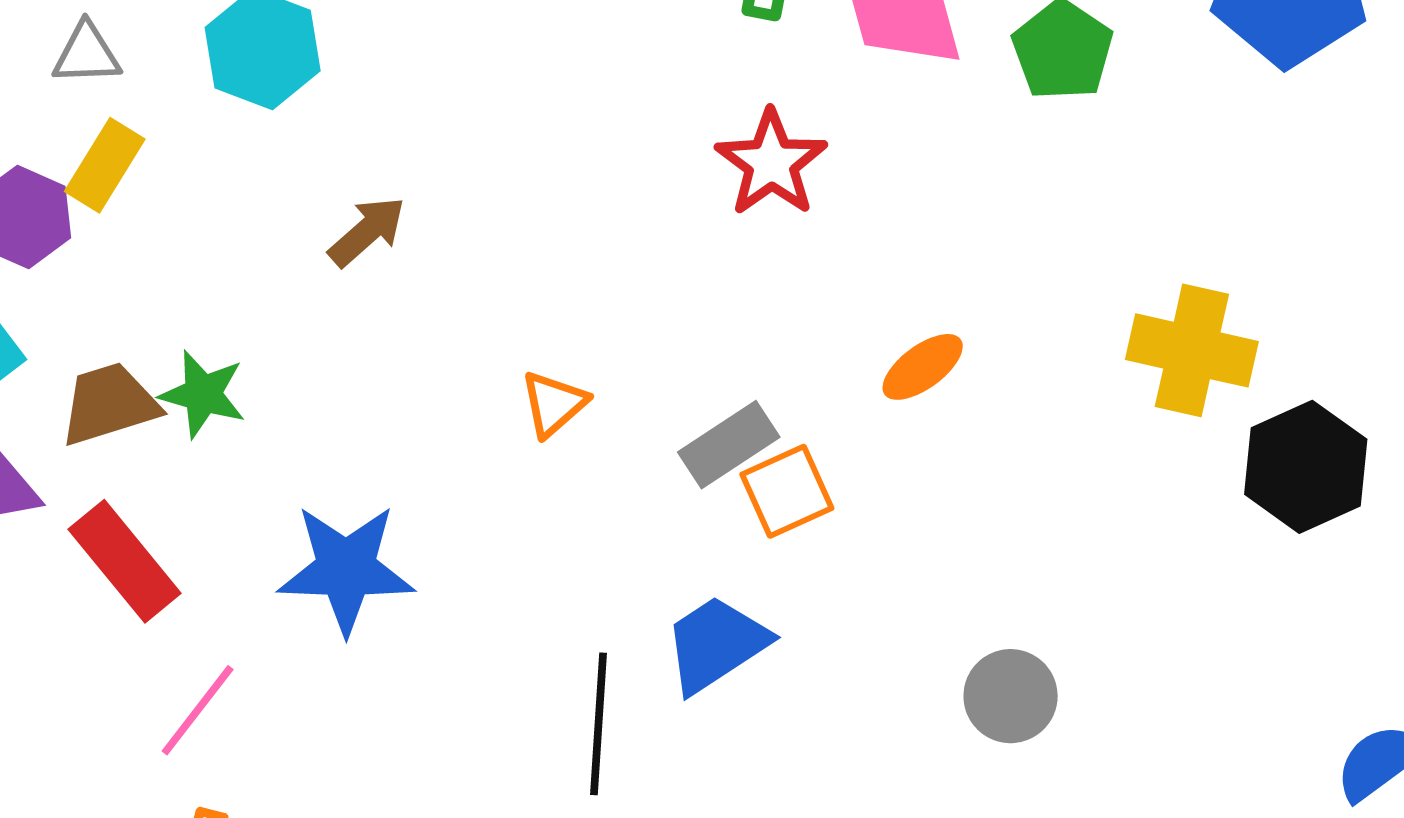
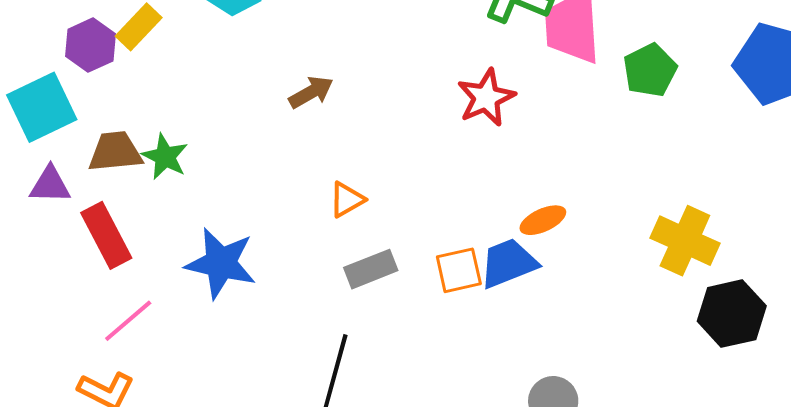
brown arrow: (367, 231) -> (311, 92), moved
gray rectangle: (729, 445) -> (371, 269), moved
blue trapezoid: (716, 644) -> (508, 263), moved

